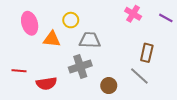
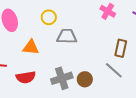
orange triangle: (52, 39) -> (31, 47), moved
gray cross: (80, 67) -> (62, 78), moved

